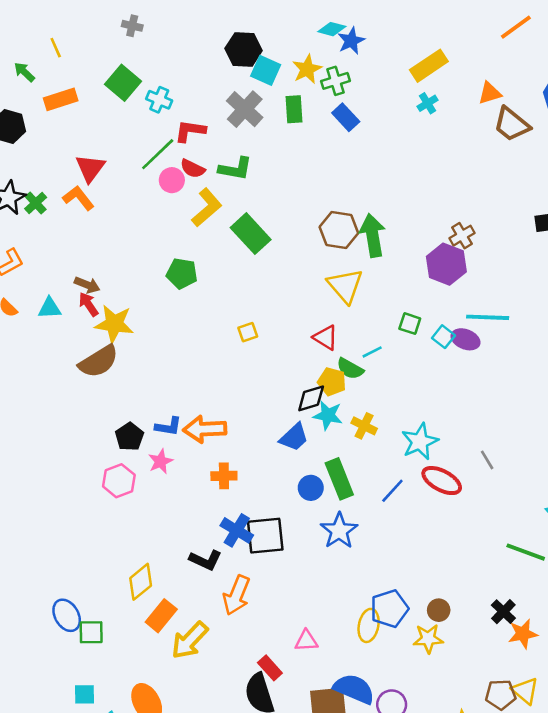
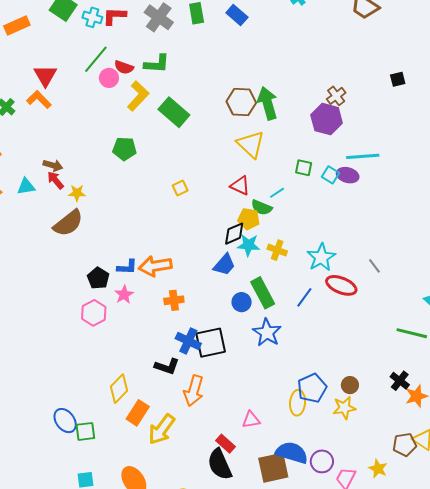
red L-shape: (190, 131) -> (114, 16), moved
yellow star: (114, 324) -> (77, 193), size x0.6

